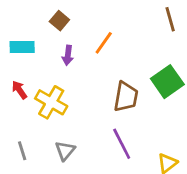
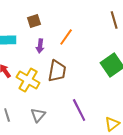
brown square: (59, 21) -> (34, 21), turned 32
brown trapezoid: (126, 97) -> (57, 71), moved

